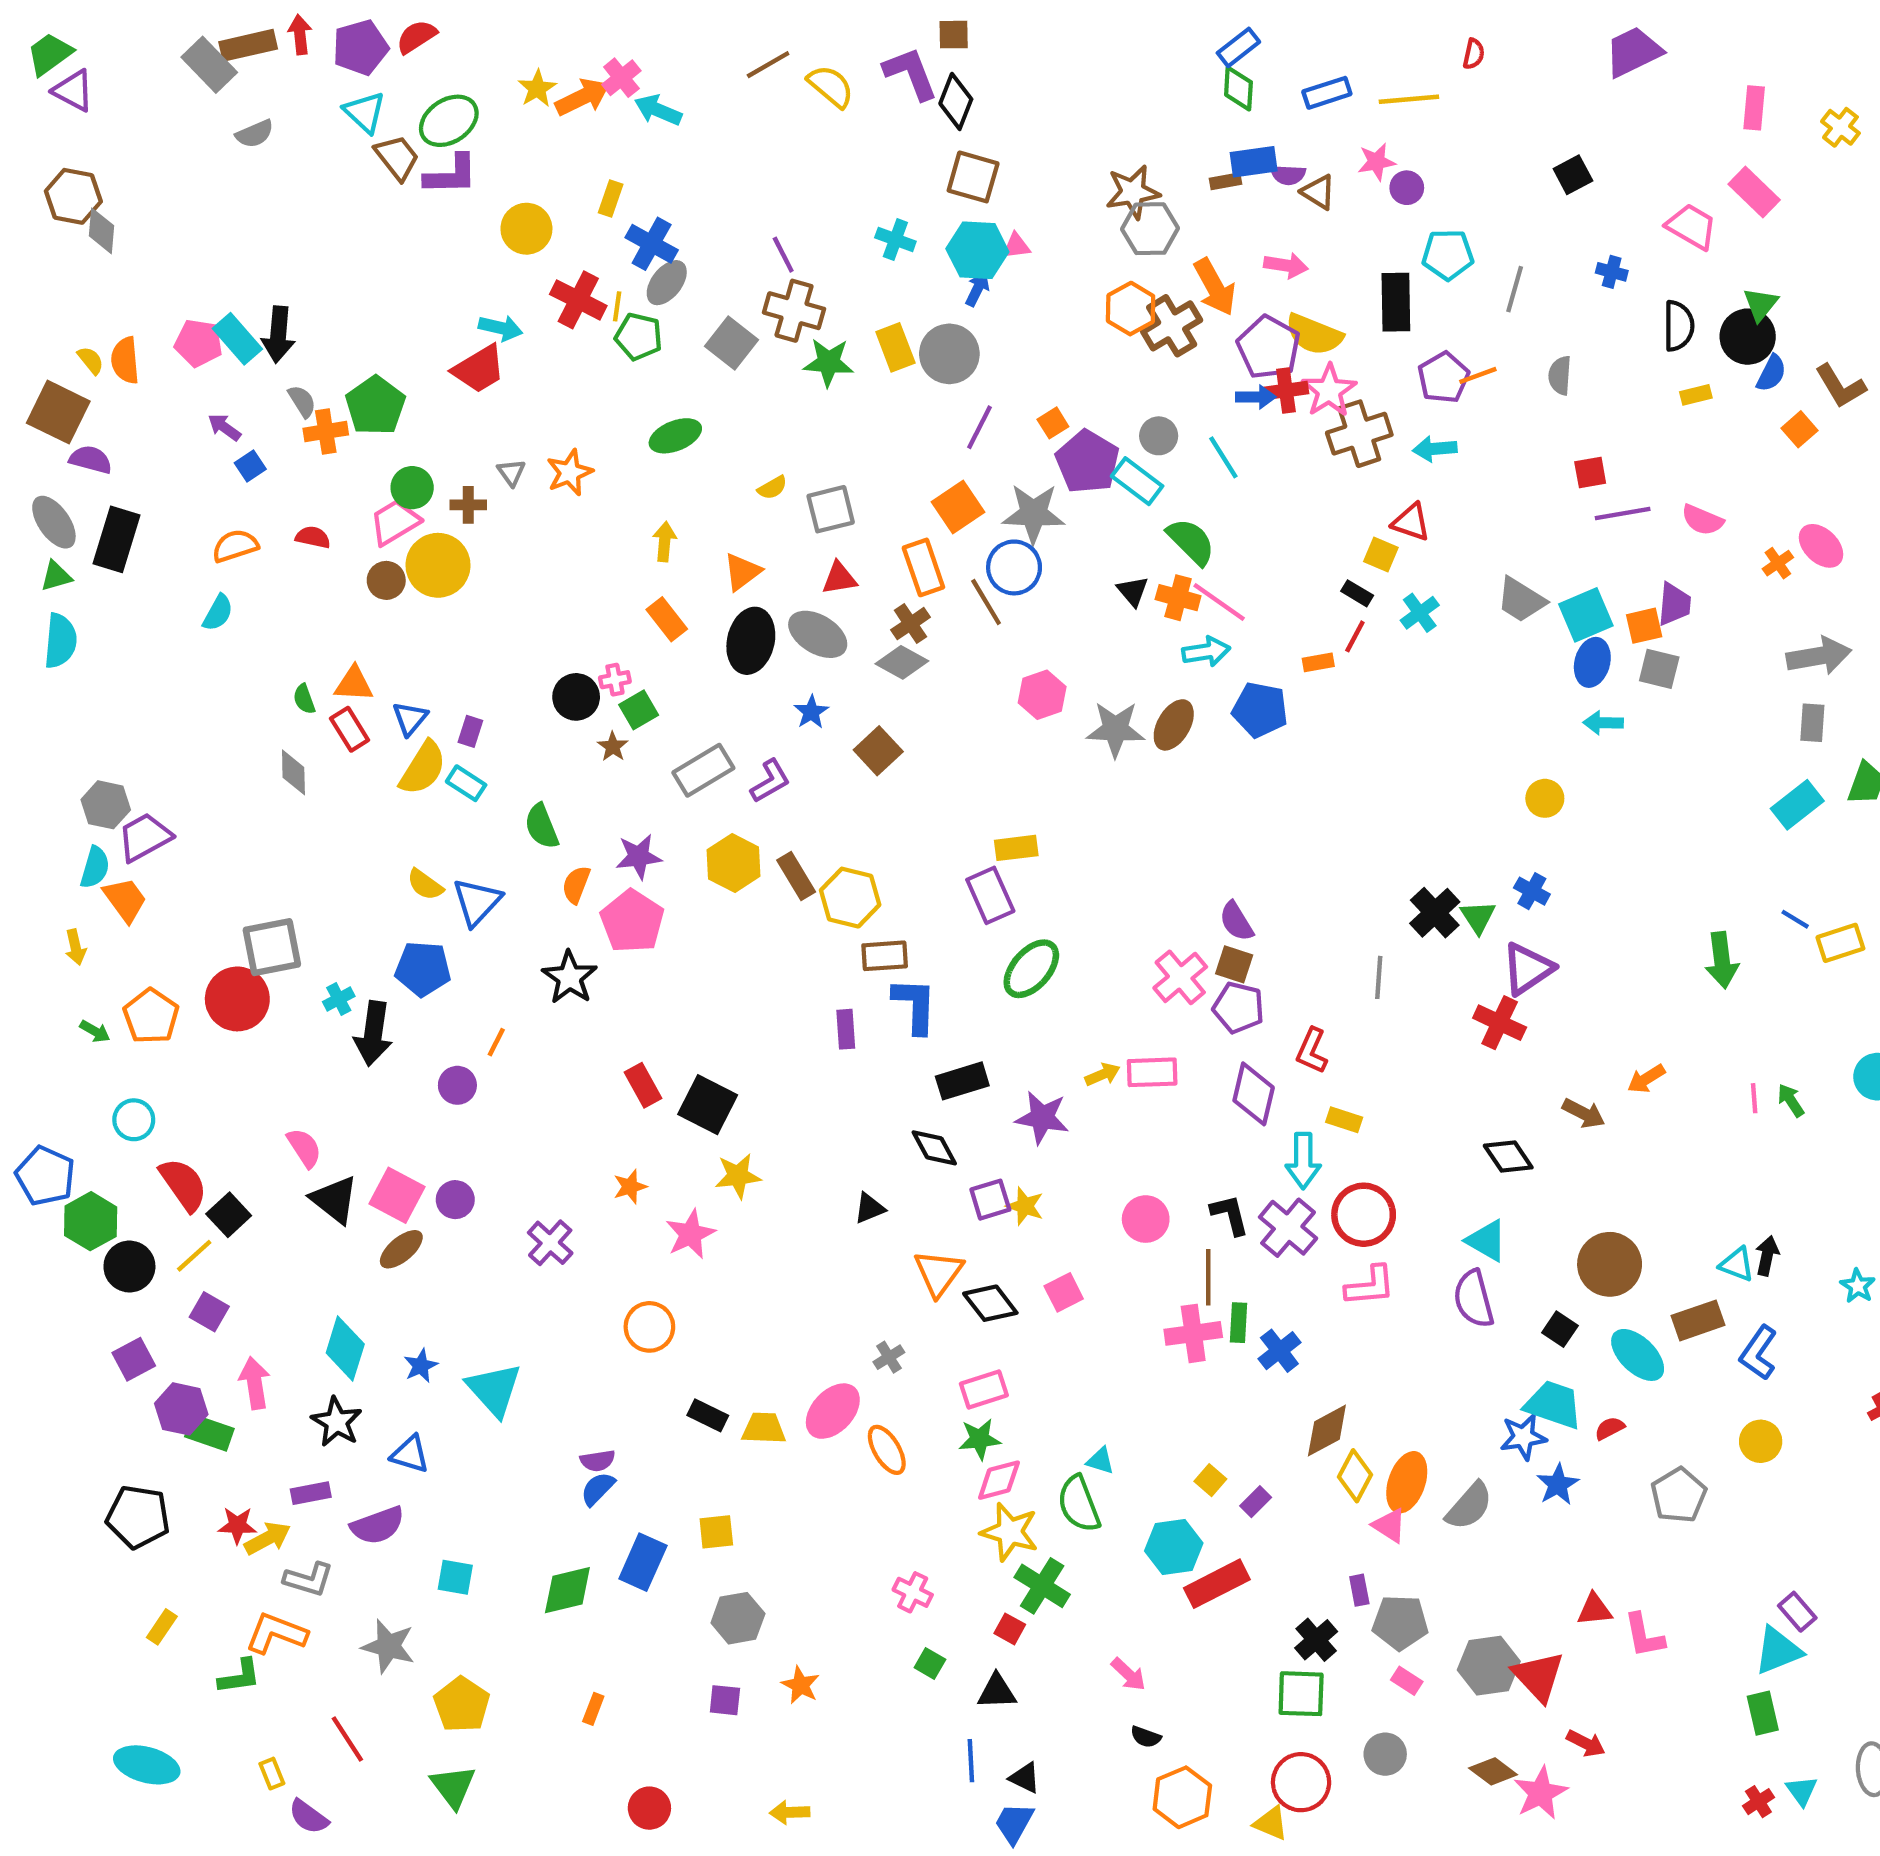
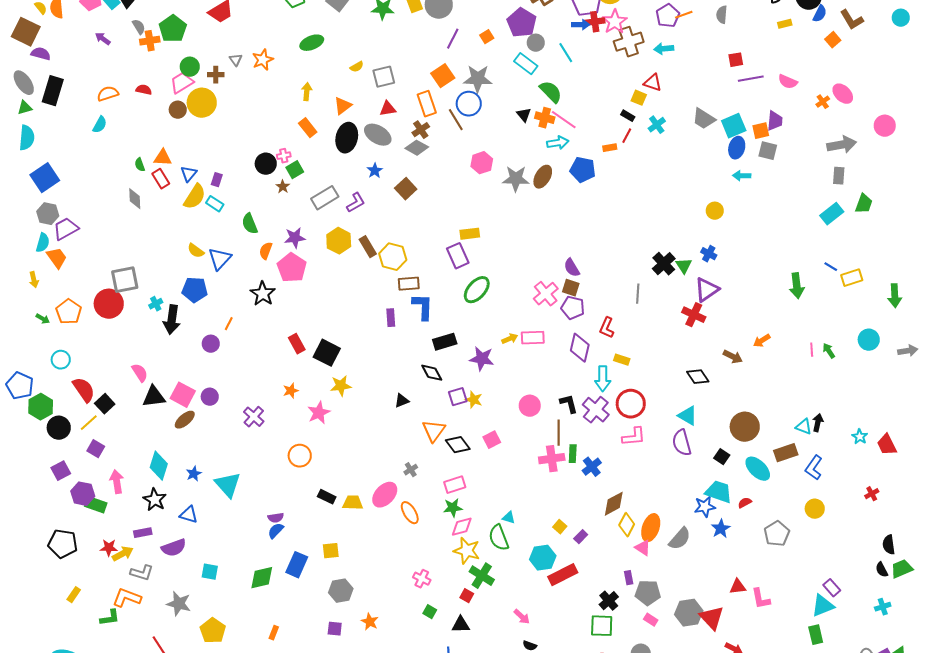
purple pentagon: (1087, 462) -> (522, 23), moved
blue square: (250, 466) -> (45, 178), moved, size x2.0
black triangle: (334, 1200) -> (154, 397), turned -45

